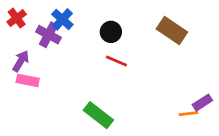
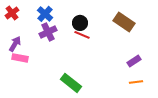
purple cross: (48, 35) -> (48, 32), moved, turned 36
red line: (116, 61) -> (82, 35), moved
purple rectangle: (202, 103) -> (134, 61), moved

